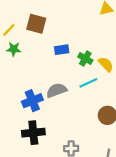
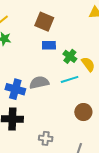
brown square: (36, 24) -> (44, 22), moved
blue cross: (32, 101) -> (15, 89), turned 30

